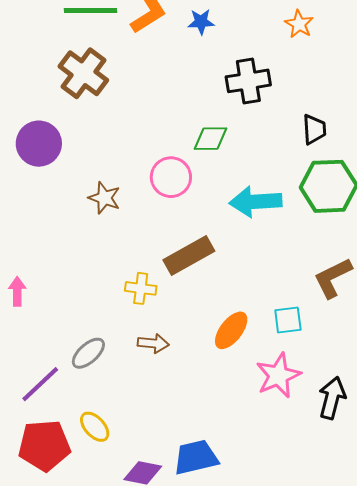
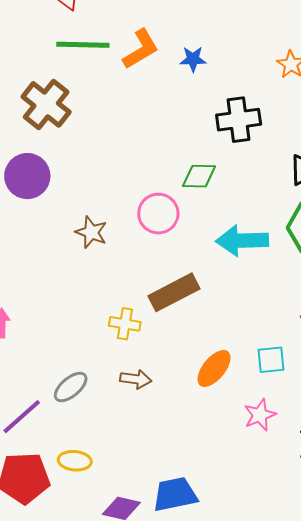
brown cross: (83, 73) -> (46, 104), moved
pink star: (278, 375) -> (260, 415), size x0.7
yellow ellipse: (95, 427) -> (75, 461), turned -44

